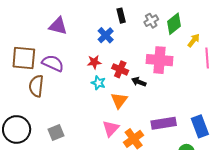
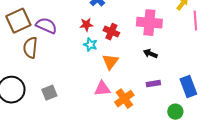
brown square: (24, 58) -> (18, 21), turned -30
black arrow: (139, 82) -> (150, 54), moved
purple rectangle: (164, 123) -> (153, 84), size x0.6
pink triangle: (111, 128) -> (102, 89), turned 42

